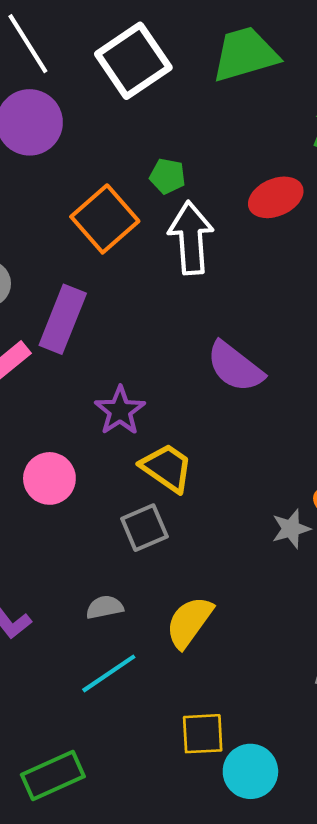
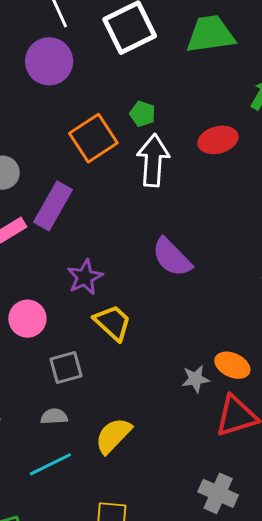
gray square: (144, 528) -> (66, 368), moved

